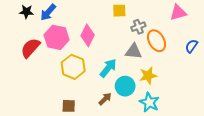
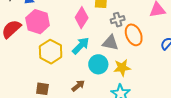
pink diamond: (88, 35) -> (82, 18), moved
cyan arrow: (108, 68) -> (81, 46), moved
cyan circle: (125, 86) -> (98, 64), moved

